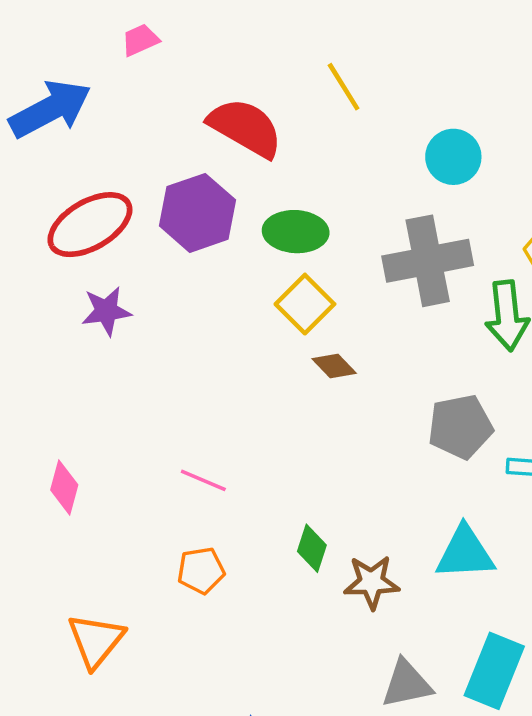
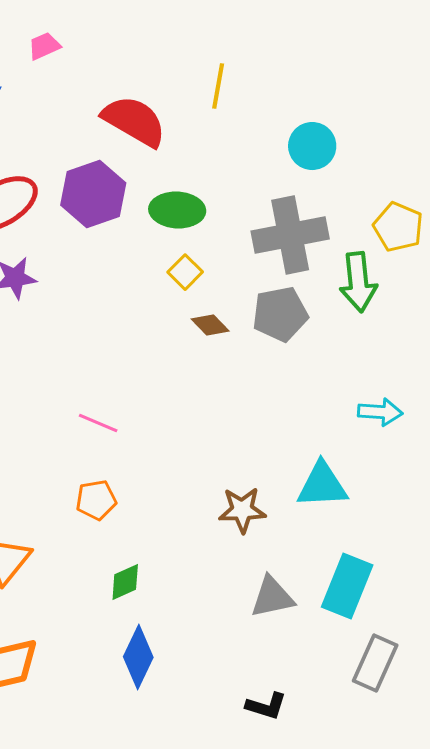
yellow line: (344, 87) -> (218, 86), turned 42
yellow square: (305, 304) -> (185, 272), size x0.7
gray pentagon: (460, 427) -> (280, 314), moved
green diamond: (312, 548) -> (125, 582), moved, turned 48

